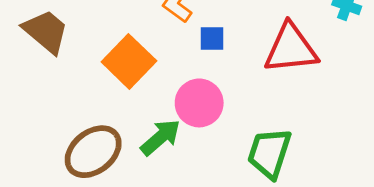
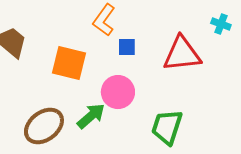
orange square: (129, 61) -> (69, 63), turned -30

